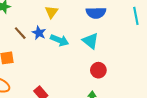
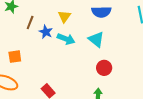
yellow triangle: (51, 12) -> (64, 16), moved
brown line: (20, 33) -> (30, 22), moved, turned 64

